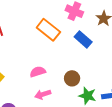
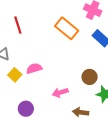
pink semicircle: (38, 72) -> (34, 68), moved

